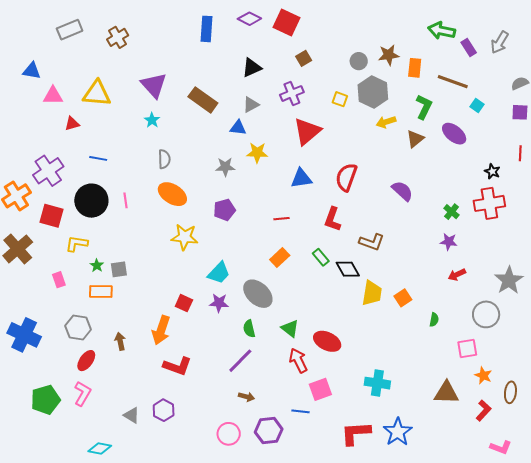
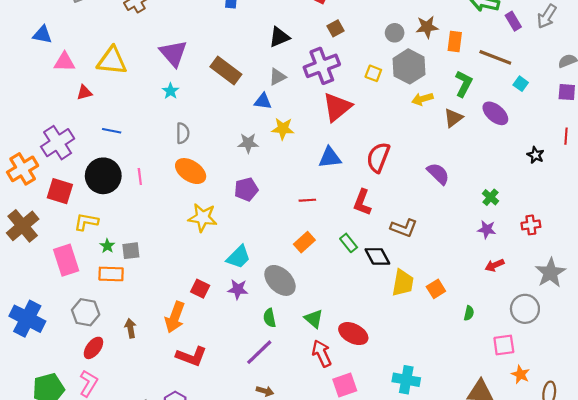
purple cross: (292, 93) -> (322, 66), size x1.4
red cross: (489, 203) -> (531, 225), moved, size x0.6
pink rectangle: (59, 280) -> (66, 260), size x1.8

